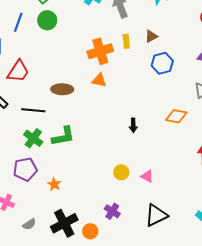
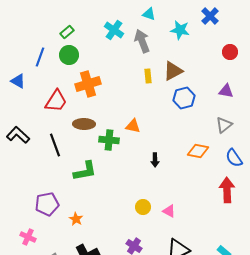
brown triangle: (151, 36) -> (173, 71), size x1.5
orange cross: (100, 51) -> (88, 84), moved
red trapezoid: (18, 71) -> (56, 101), moved
orange triangle: (99, 80) -> (133, 126), moved
black line: (33, 110) -> (55, 145), turned 65
green cross: (33, 138) -> (109, 140), moved, turned -30

